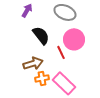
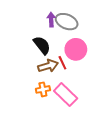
purple arrow: (27, 10) -> (51, 20), moved, turned -32
brown arrow: (33, 63) -> (48, 66), moved

